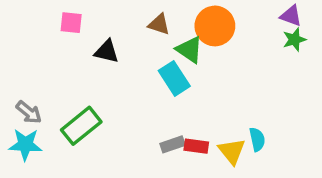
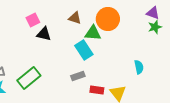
pink square: (71, 23) -> (33, 20), moved, turned -32
green triangle: (190, 50) -> (93, 33), turned -30
cyan semicircle: (257, 139) -> (139, 67), moved
gray rectangle: (173, 144) -> (78, 76), moved

